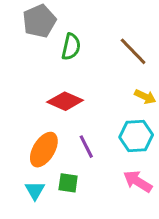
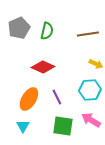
gray pentagon: (39, 21) -> (19, 28), moved
brown line: (133, 51) -> (88, 34), turned -55
green square: (68, 183) -> (63, 126), moved, size x1.5

